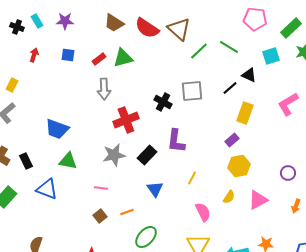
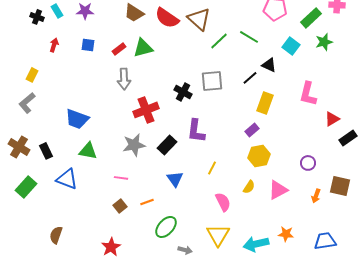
cyan square: (271, 56) -> (291, 46), turned -36
pink L-shape: (288, 104) -> (308, 94), turned -45

